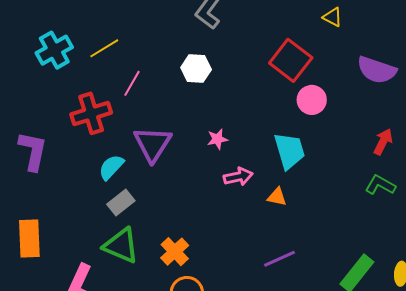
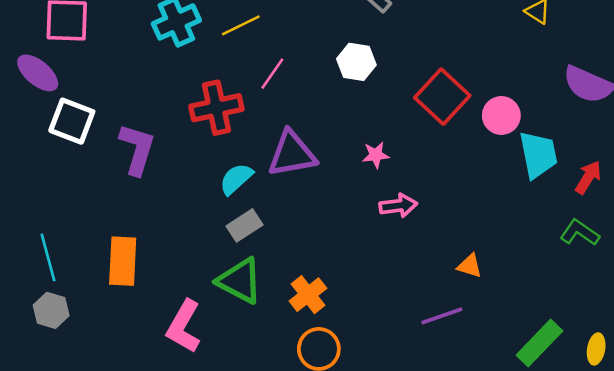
red square: (291, 60) -> (442, 97), moved
purple triangle: (153, 144) -> (292, 154), turned 42
cyan trapezoid: (289, 151) -> (538, 155), moved
orange triangle: (277, 197) -> (470, 266), moved

